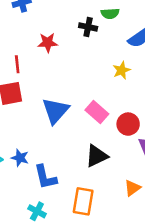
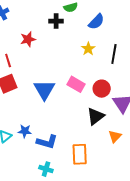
black triangle: (97, 156) -> (96, 116), moved
blue L-shape: (45, 177) -> (47, 142), turned -50

